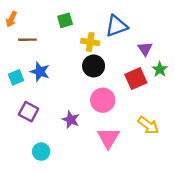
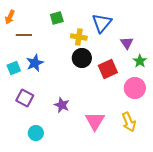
blue triangle: (116, 26) -> (102, 23), turned -30
blue star: (40, 72) -> (35, 63), turned 30
red square: (136, 79) -> (108, 69), moved
pink circle: (103, 100) -> (135, 88), moved
yellow arrow: (148, 125) -> (129, 122), moved, turned 30

